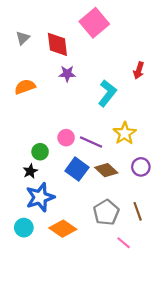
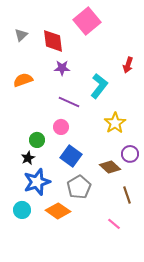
purple line: (91, 142) -> (69, 102), moved
brown diamond: (106, 170) -> (110, 167), moved
gray pentagon: (106, 212) -> (79, 187), moved

